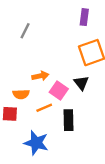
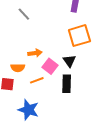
gray line: (25, 31) -> (24, 14), turned -72
black rectangle: (69, 120) -> (67, 84), moved

